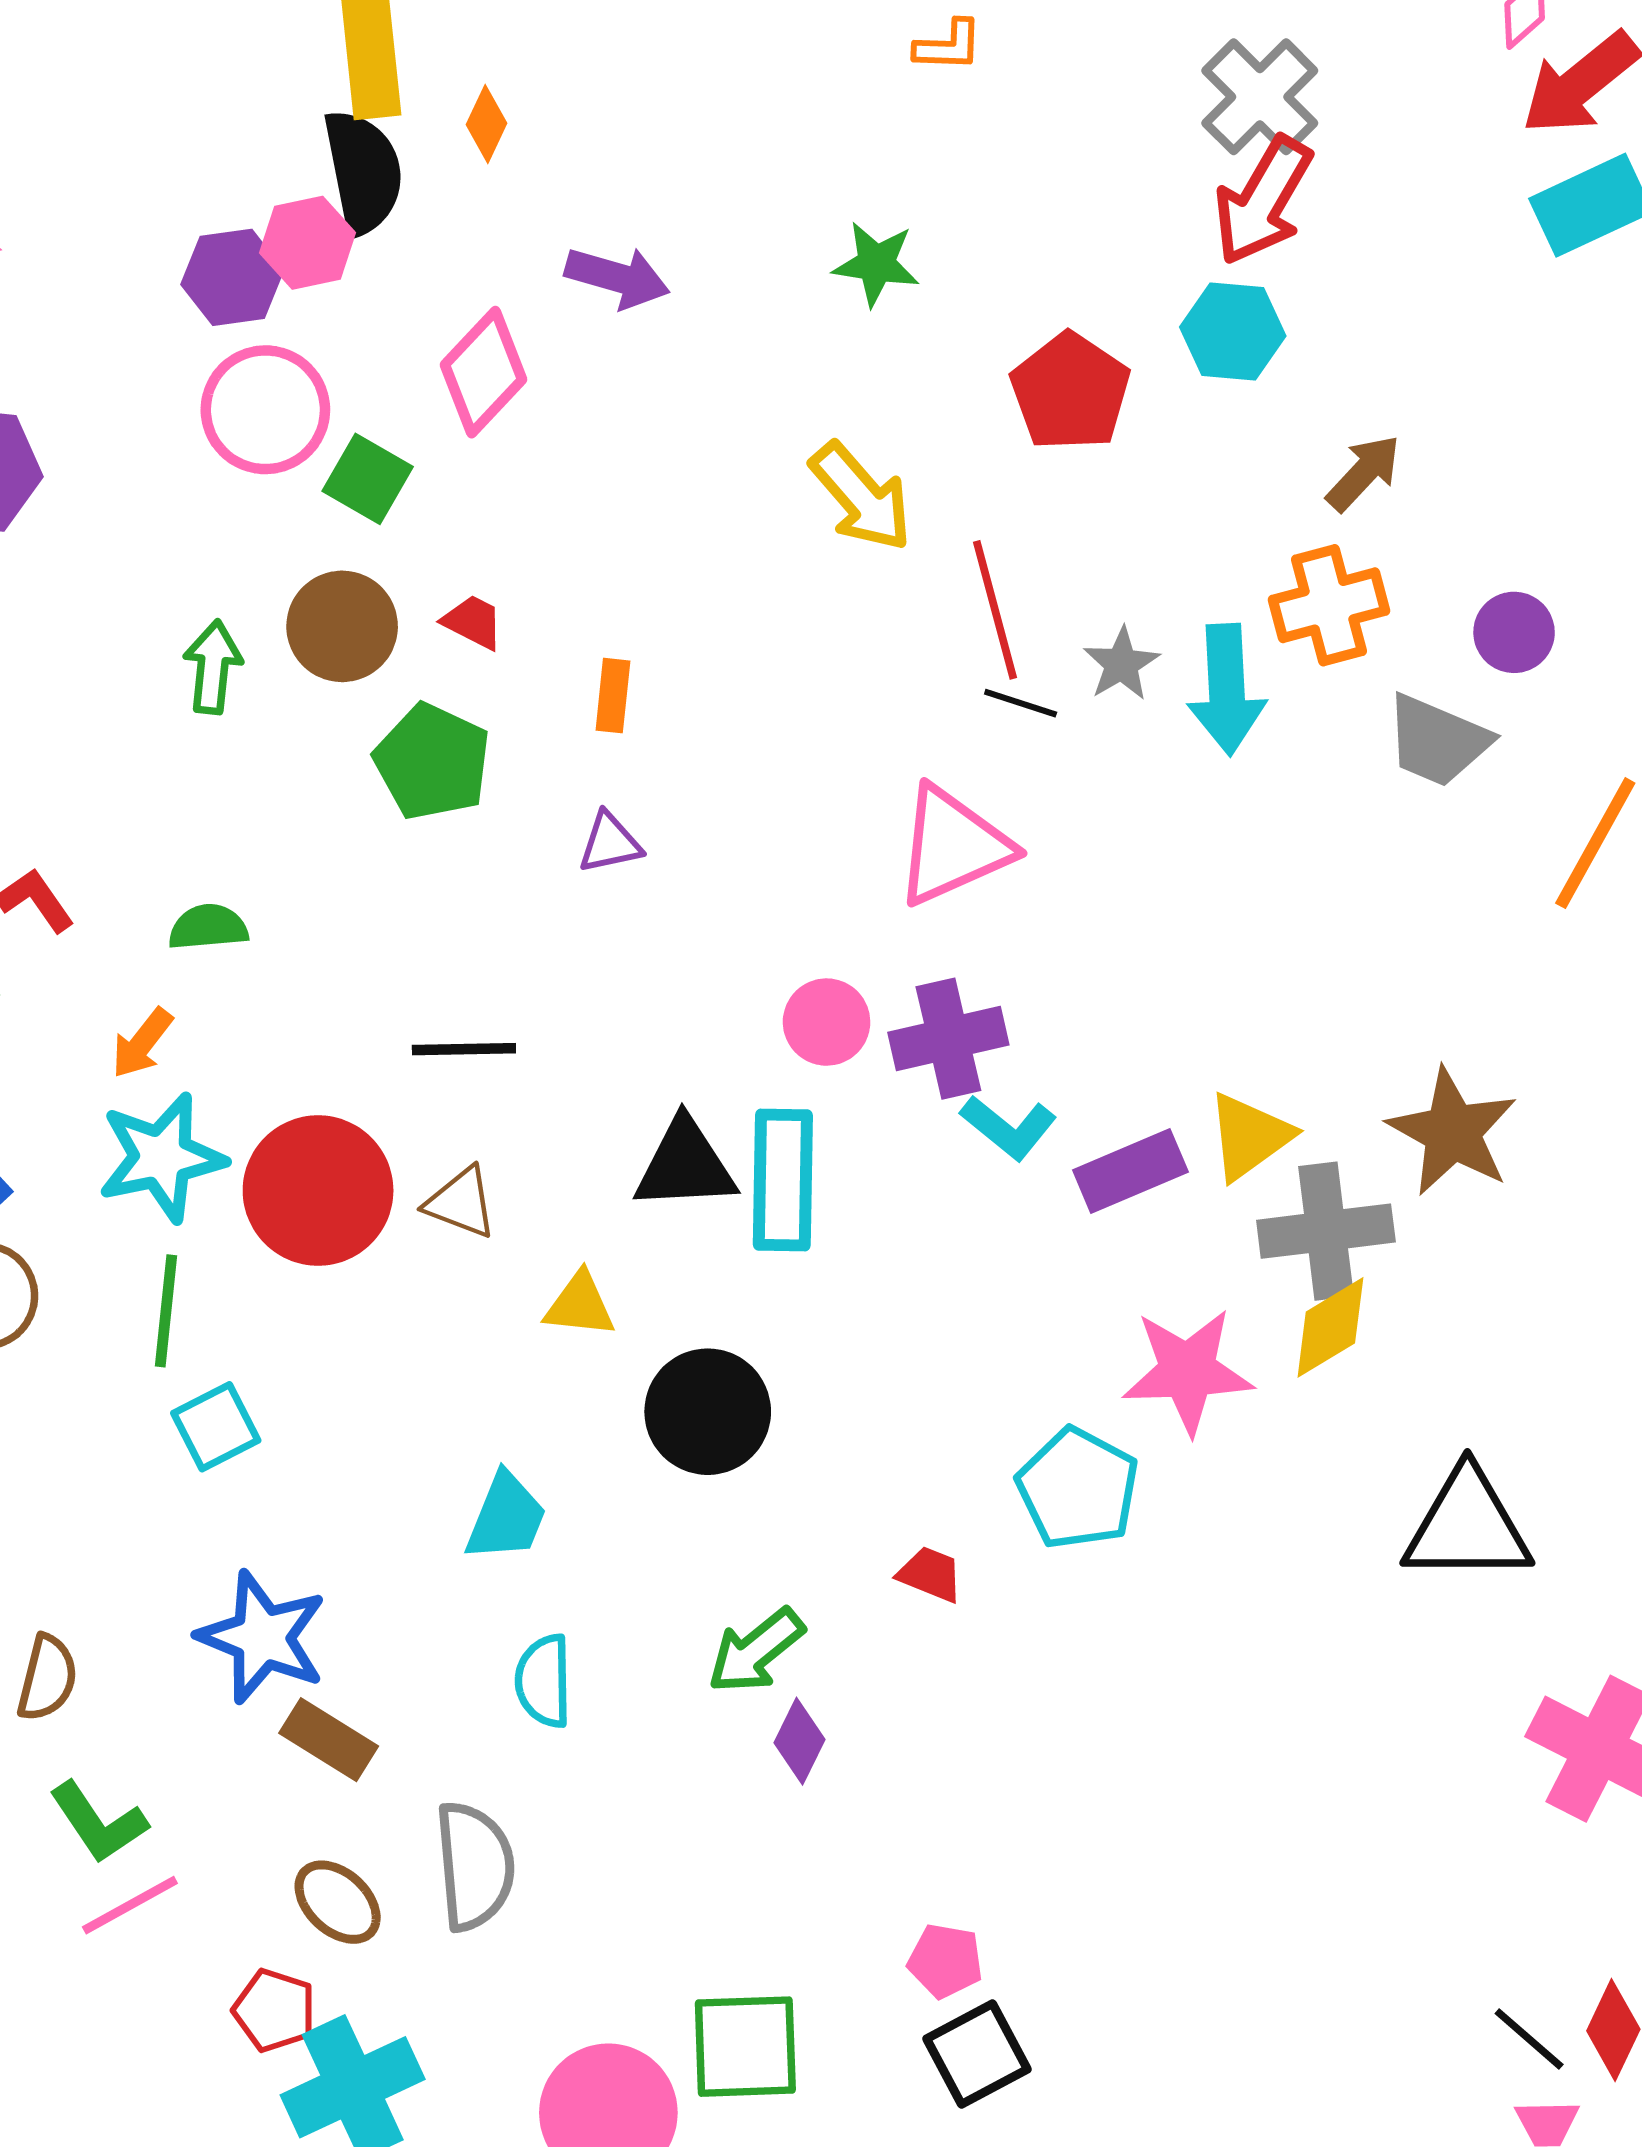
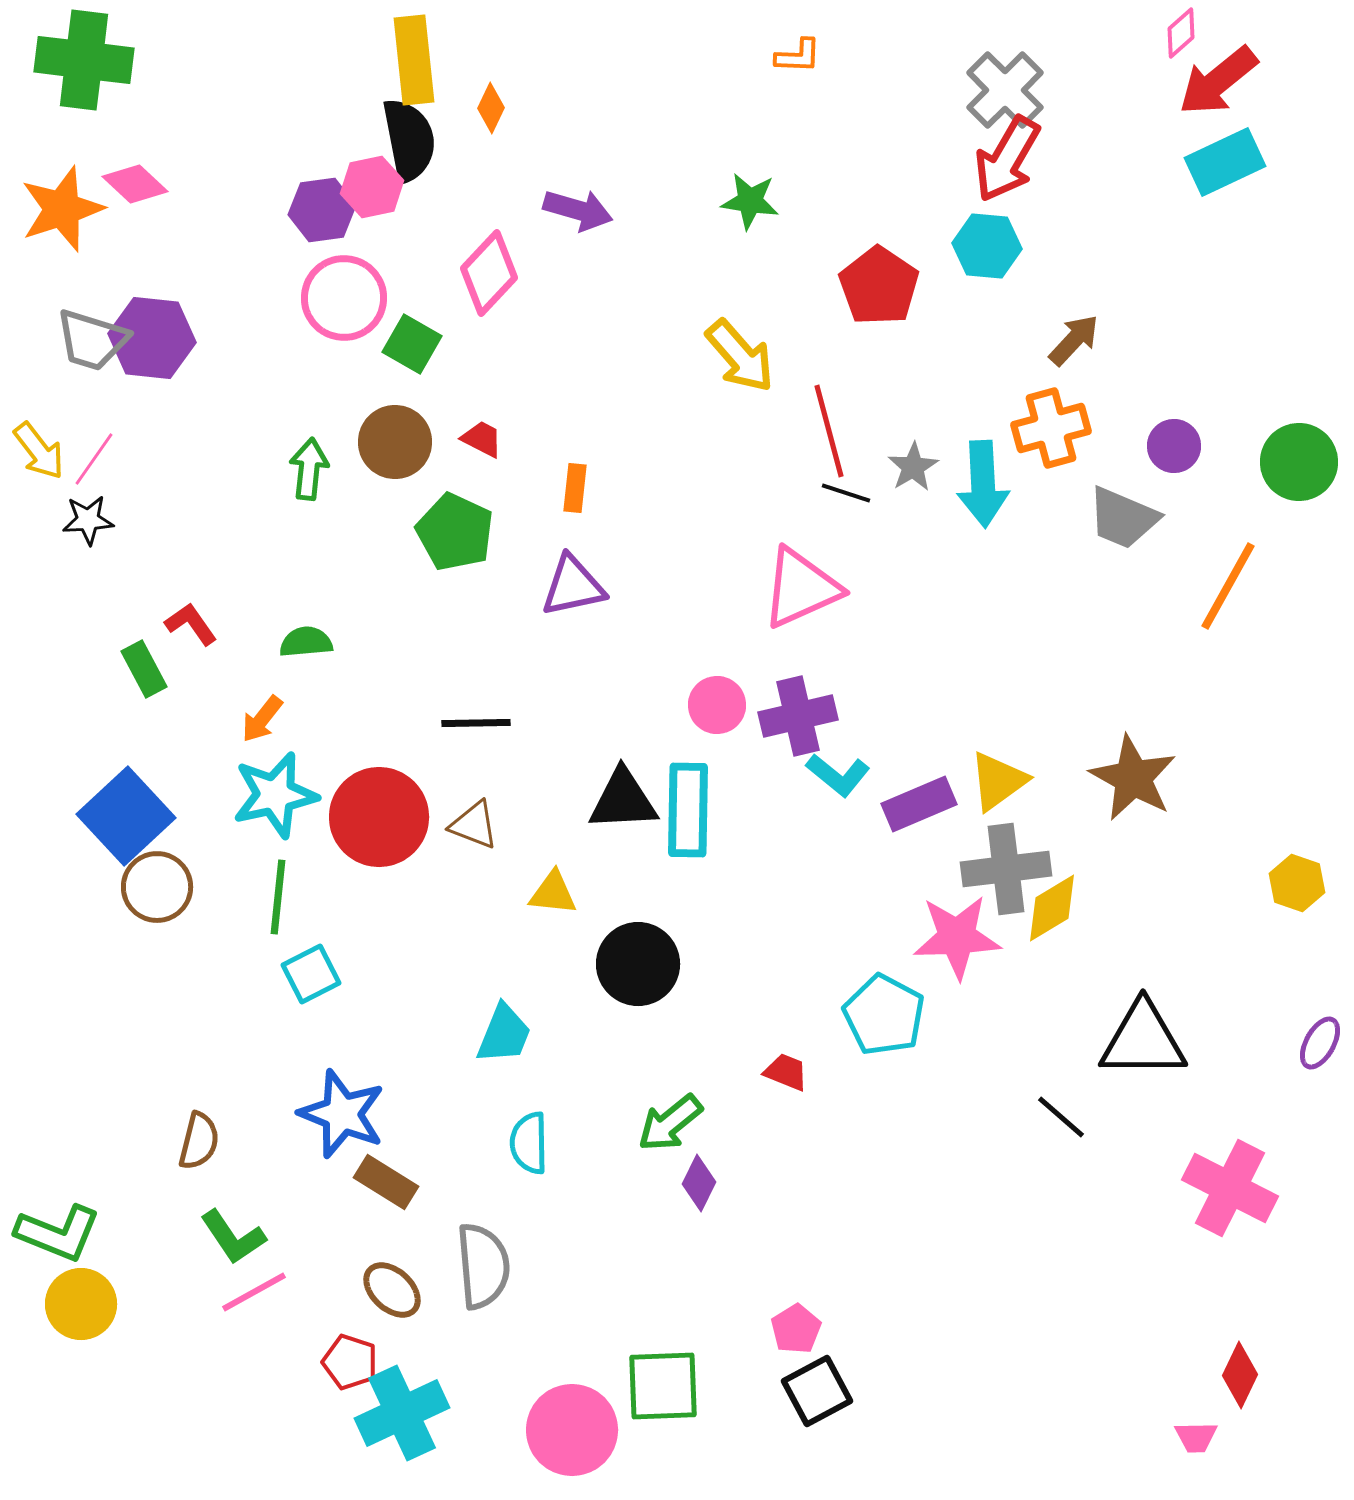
purple triangle: (610, 843) -> (573, 586), size x1.5
gray cross: (1326, 1231) -> (1006, 869), moved
pink pentagon: (945, 1961) -> (796, 1329), turned 30
black line: (1529, 2039) -> (1061, 1117), moved

